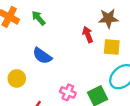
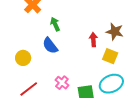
green arrow: (38, 18) -> (55, 24), moved

